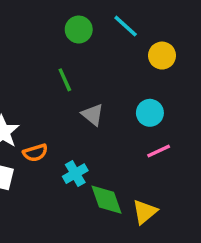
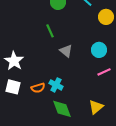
orange semicircle: (35, 153) -> (38, 88), moved
cyan cross: (75, 174) -> (56, 85), turned -32
green diamond: (106, 200) -> (62, 109), moved

